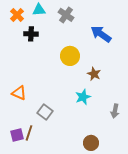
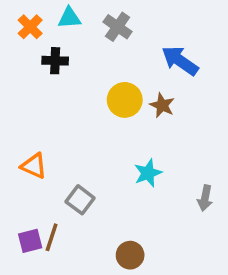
brown star: (94, 74) -> (162, 105), moved
brown circle: (91, 143) -> (130, 255), moved

